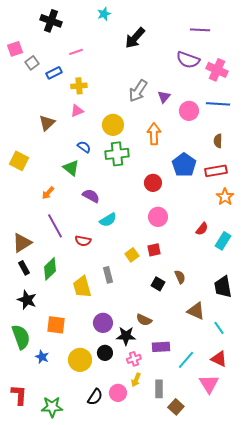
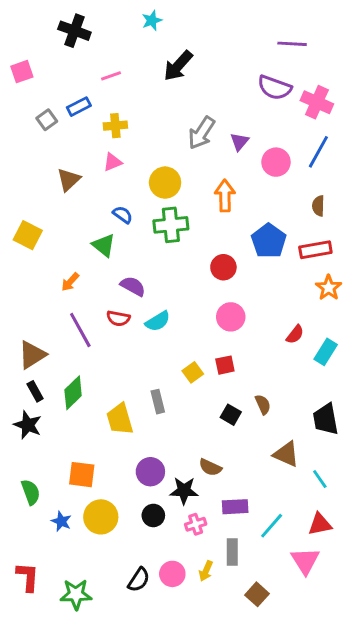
black arrow: (135, 38) -> (178, 66), moved
gray square: (32, 63) -> (47, 120), moved
blue line: (218, 104) -> (318, 152), turned -65
red semicircle: (83, 241) -> (118, 318), moved
black star: (27, 300) -> (28, 425), moved
green semicircle: (21, 337) -> (31, 492), size x0.7
red triangle: (219, 359) -> (320, 524), turned -36
yellow circle: (80, 360) -> (101, 517), moved
yellow arrow: (136, 380) -> (206, 571), moved
gray rectangle: (159, 389) -> (232, 552), moved

